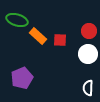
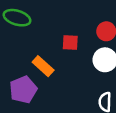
orange rectangle: (38, 36) -> (43, 66), moved

